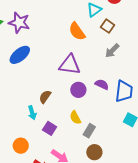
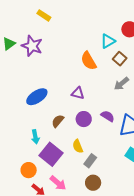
blue ellipse: (20, 55) -> (37, 97), moved
purple triangle: (70, 65) -> (78, 93), size x0.6
brown semicircle: (45, 97) -> (58, 121), moved
purple square: (50, 128) -> (51, 154), size x1.6
orange circle: (21, 146) -> (29, 170), moved

